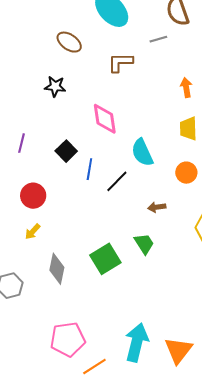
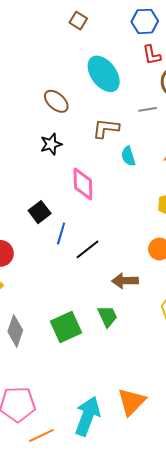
black star: (55, 86) -> (51, 144), moved, turned -30
cyan semicircle: (142, 153) -> (128, 156), moved, size x0.7
brown arrow: (157, 207) -> (125, 281), size x1.4
orange triangle: (178, 350) -> (132, 402), moved

